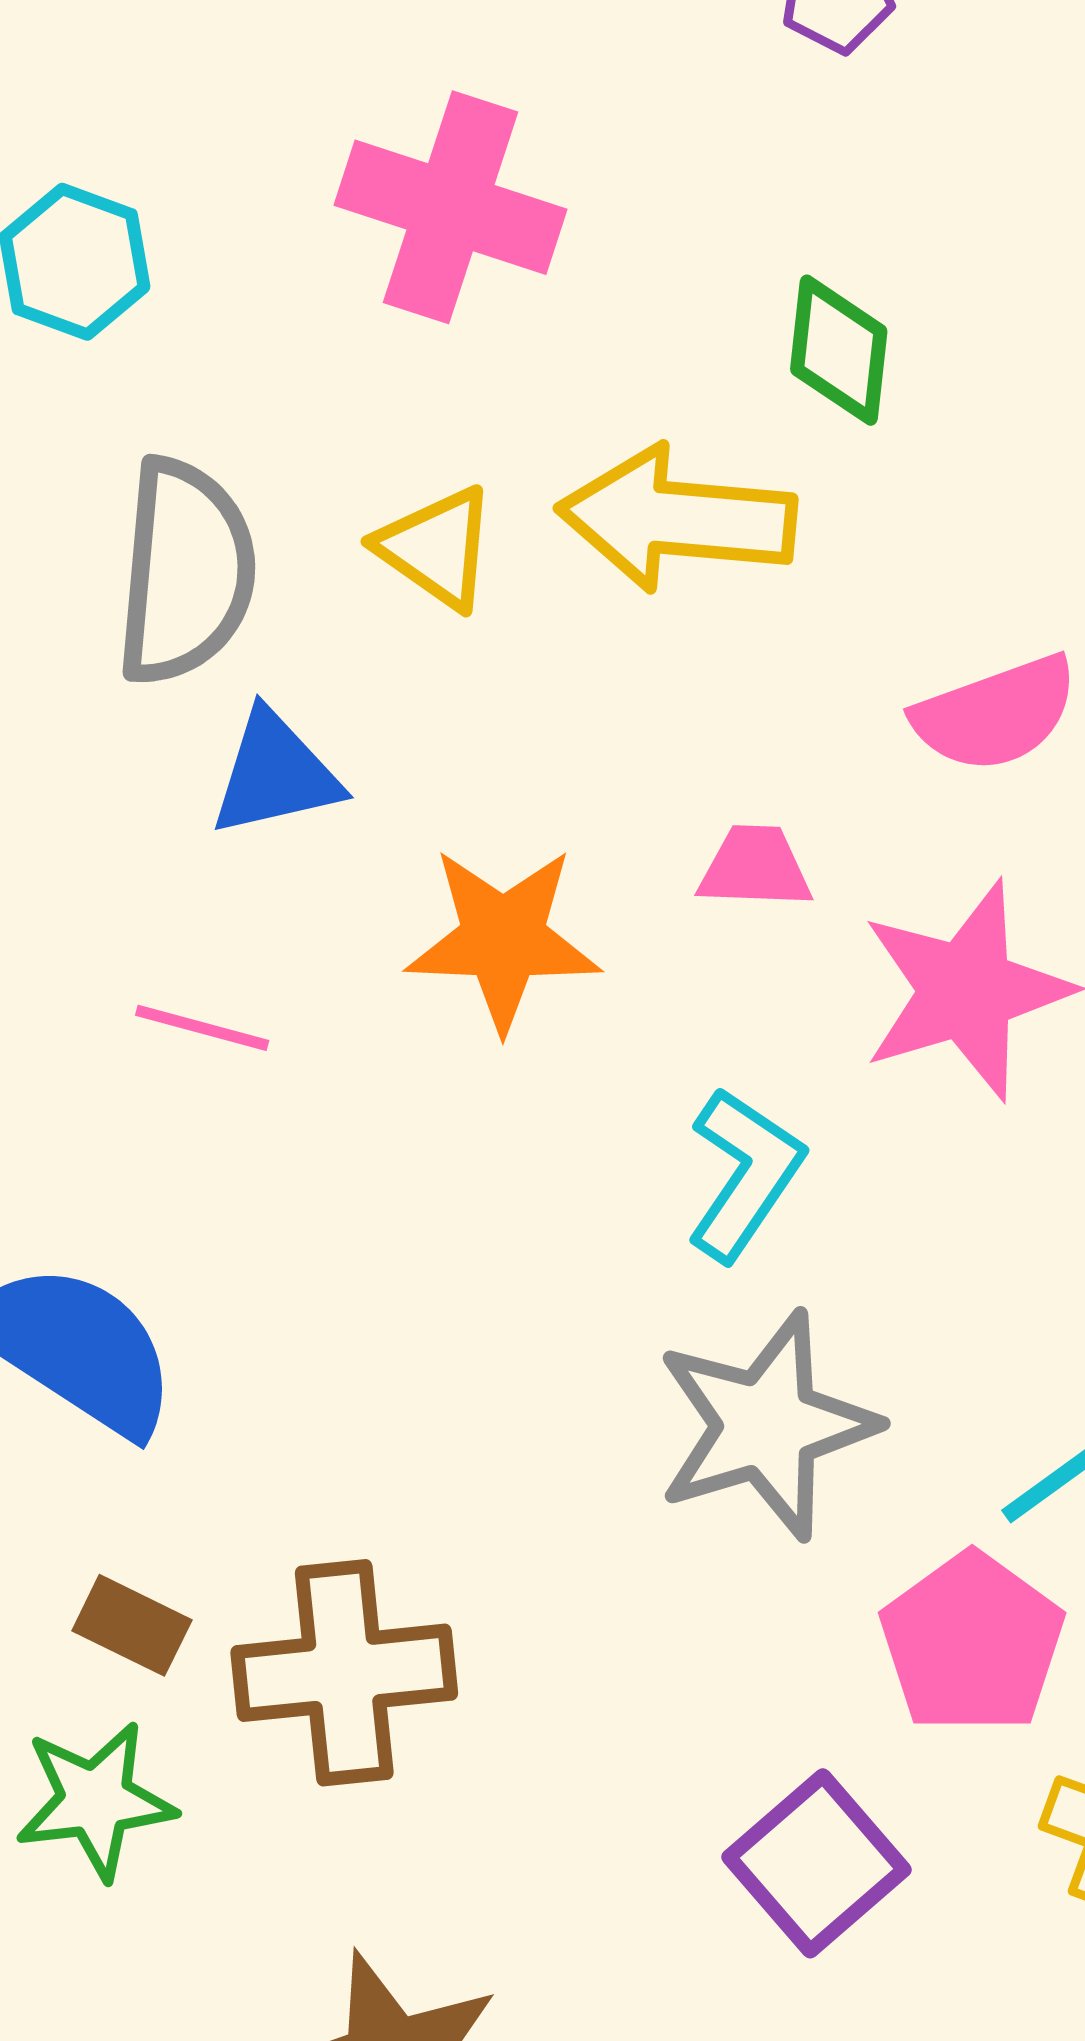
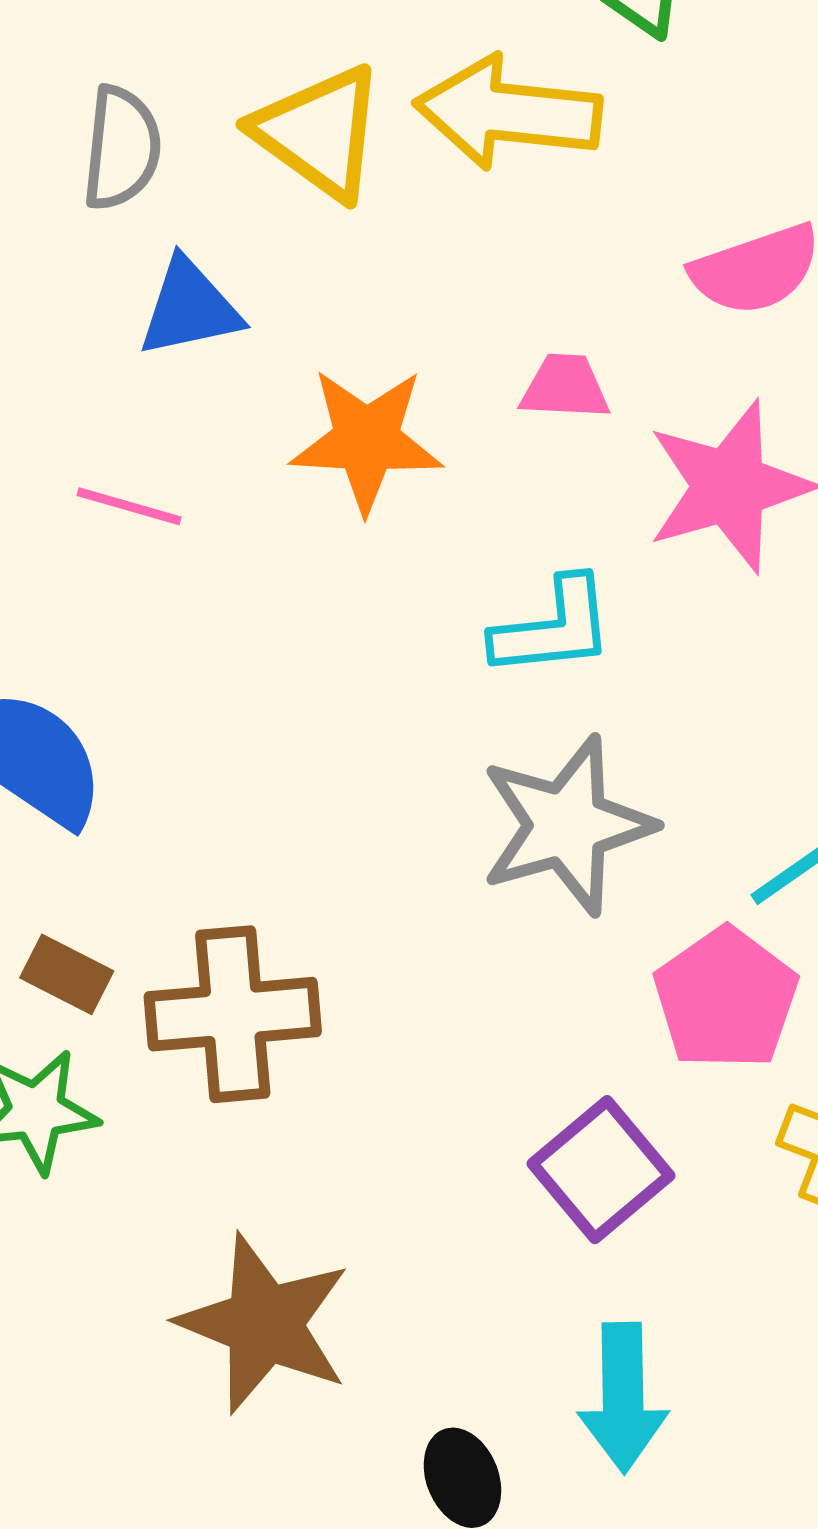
yellow triangle: (437, 548) -> (319, 132), size x1.4
gray semicircle: (185, 572) -> (122, 148), size x0.7
cyan L-shape: (745, 1174) -> (553, 628), turned 49

